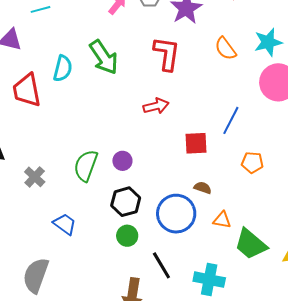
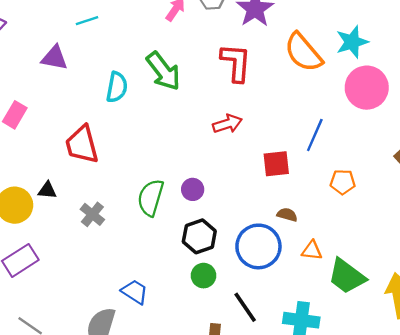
orange semicircle: (225, 49) -> (303, 52), size x1.5
red trapezoid: (27, 90) -> (82, 145), moved
blue trapezoid: (65, 224) -> (135, 292), moved

